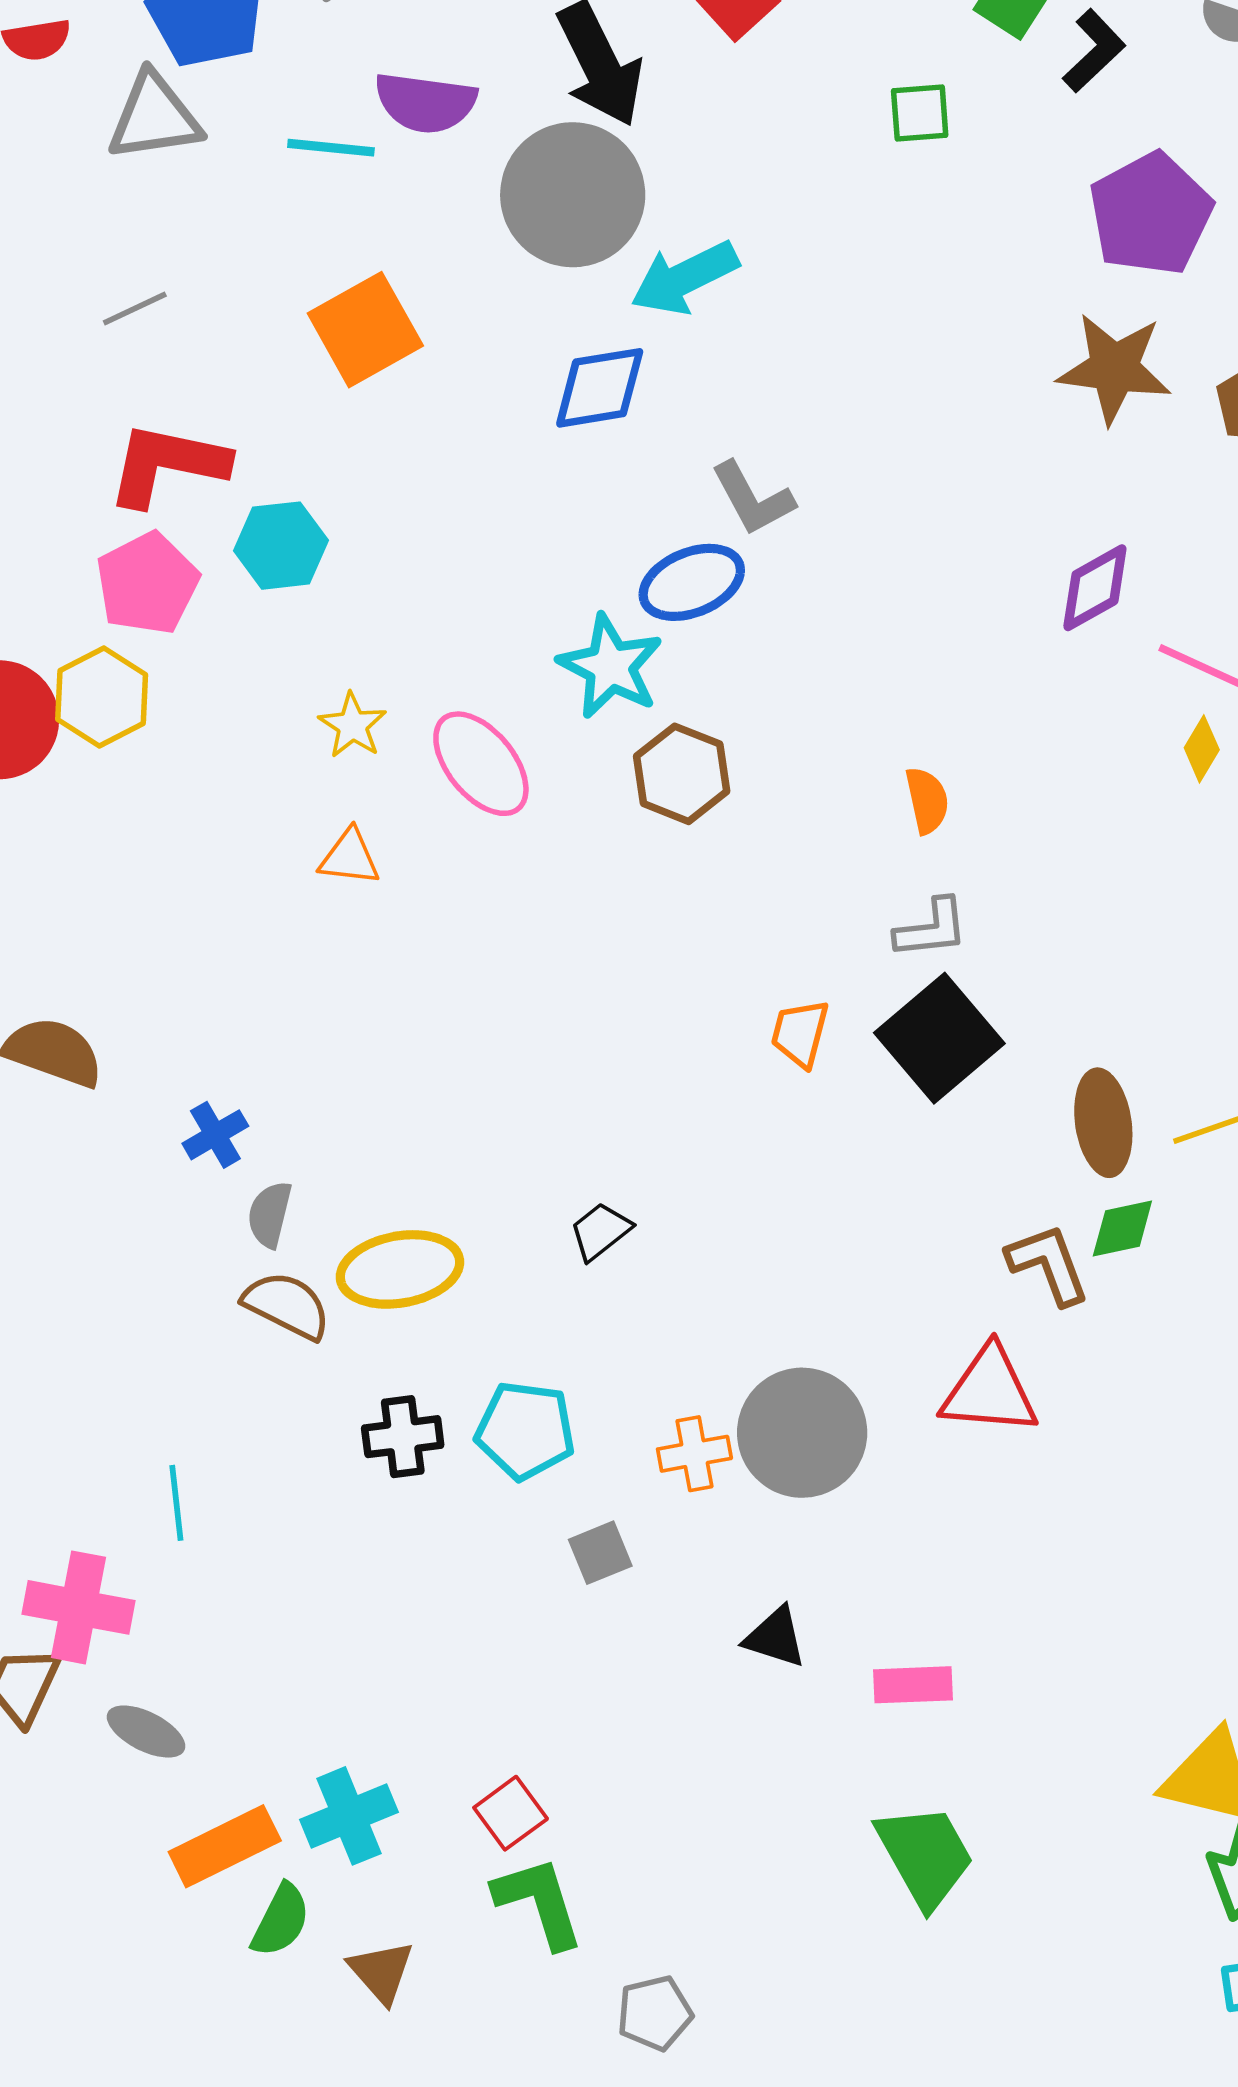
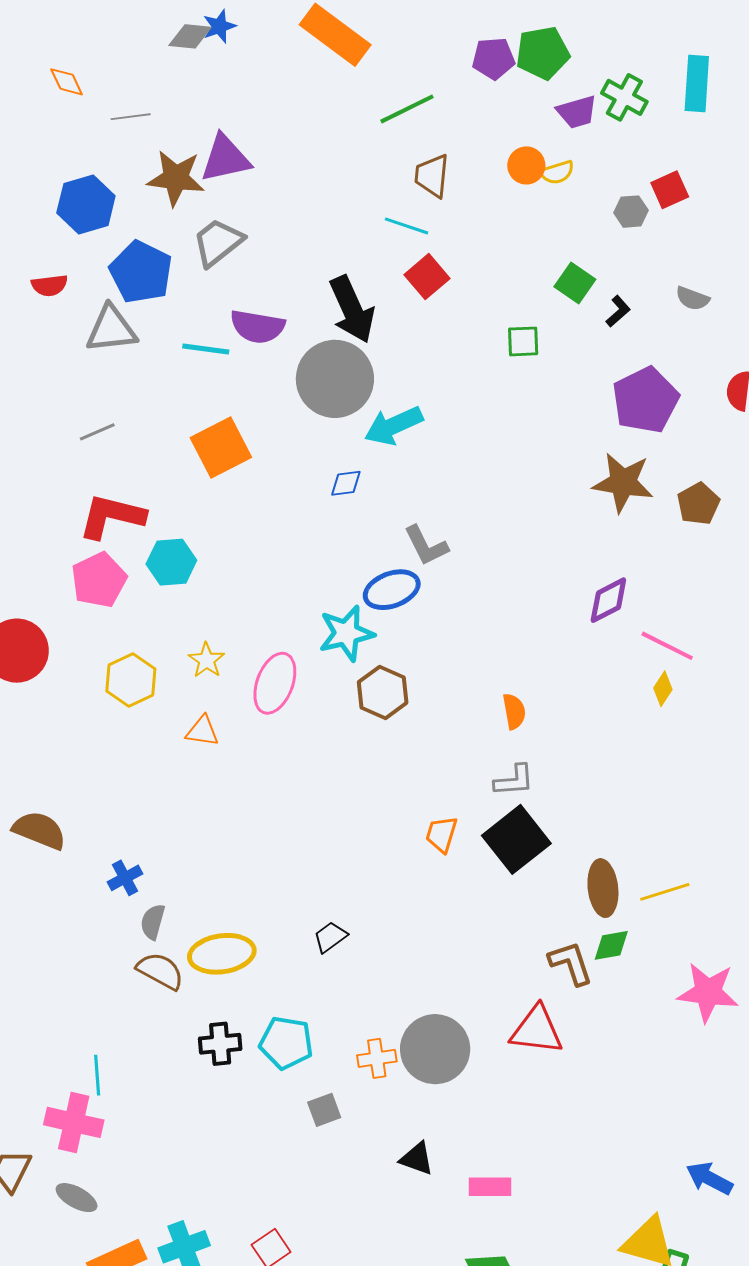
black L-shape: (1094, 51) -> (618, 311), size x0.7
blue diamond: (600, 388) -> (346, 483), size x0.6
cyan star: (610, 666) -> (346, 633), turned 30
yellow hexagon: (102, 697) -> (131, 680), moved
pink ellipse: (481, 764) -> (275, 683), turned 58
pink cross: (78, 1607) -> (74, 1122), moved

